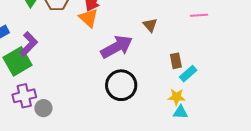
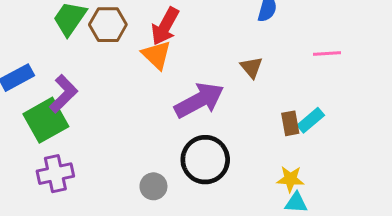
cyan rectangle: (188, 74) -> (311, 120), moved
gray circle: (43, 108) -> (153, 186), moved

